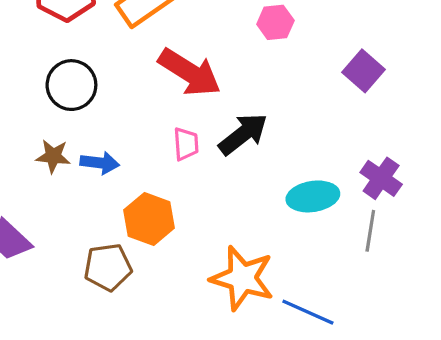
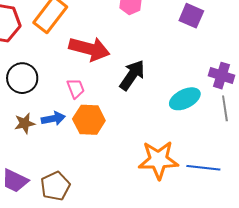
pink trapezoid: (186, 144) -> (76, 89), moved
orange hexagon: (149, 219) -> (89, 120), moved
brown pentagon: (108, 267) -> (55, 186), moved

